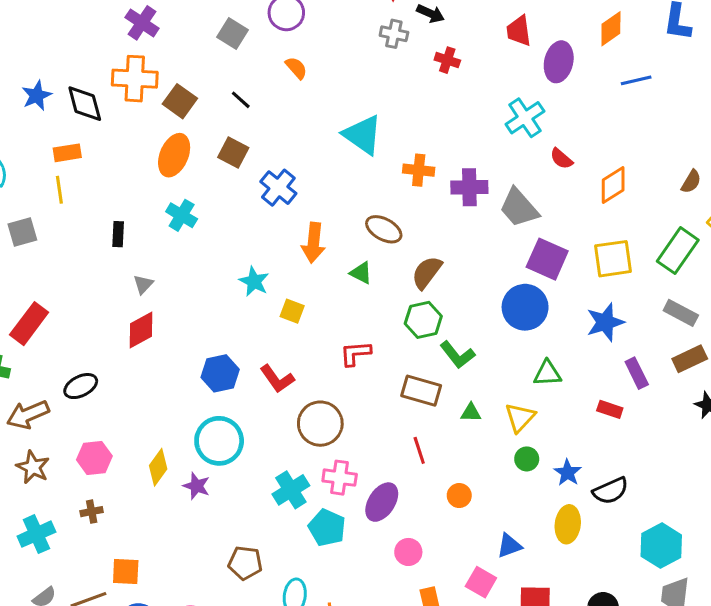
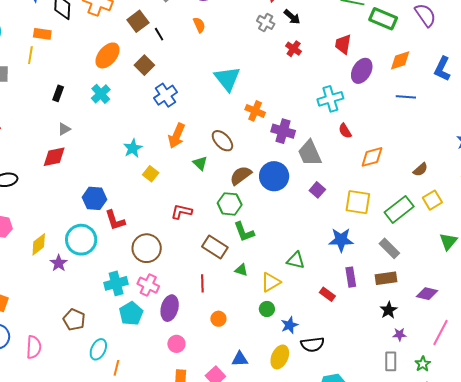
brown square: (180, 101) -> (138, 21), moved
purple square: (547, 259) -> (317, 190), size x0.6
blue circle: (525, 307) -> (274, 176), moved
red L-shape: (277, 379) -> (115, 220), moved
purple ellipse: (382, 502) -> (170, 308), turned -35

